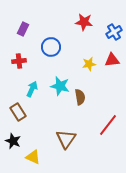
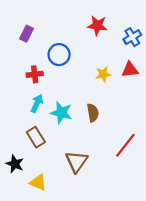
red cross: (19, 61) -> (35, 74), moved
cyan star: (60, 86) -> (61, 113), moved
brown rectangle: (18, 112) -> (36, 137), moved

